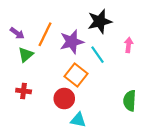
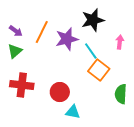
green triangle: (26, 55) -> (15, 51), moved
orange square: (76, 75) -> (99, 70), moved
red cross: (24, 91) -> (22, 85), size x1.6

